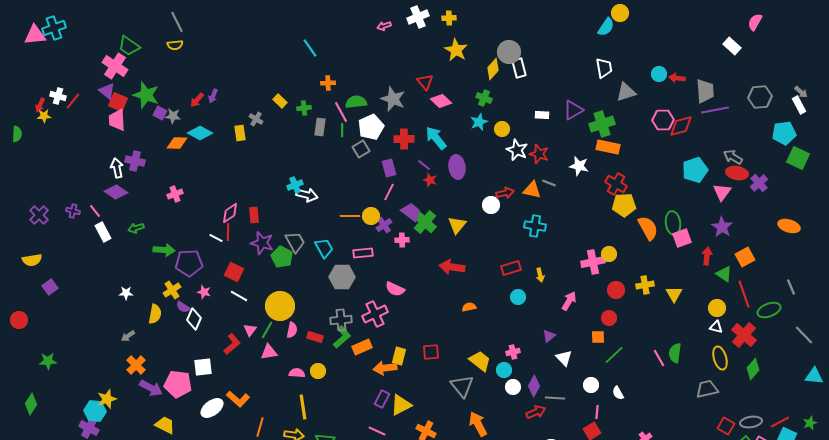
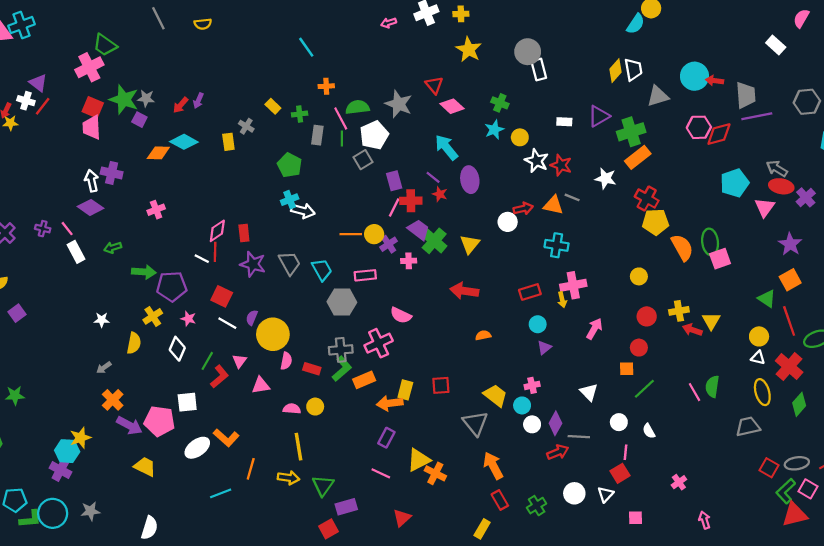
yellow semicircle: (175, 45) -> (203, 24), moved
pink cross: (115, 66) -> (89, 67), turned 30
yellow diamond: (493, 69) -> (616, 71), moved
cyan circle: (659, 74) -> (694, 76), size x1.6
purple triangle: (107, 91) -> (38, 83), moved
gray star: (173, 116) -> (146, 98), moved
red cross: (404, 139) -> (411, 201), moved
orange rectangle: (608, 147) -> (638, 157), turned -50
purple star: (722, 227) -> (790, 244), moved
red arrow: (707, 256) -> (692, 330), moved, turned -78
green pentagon: (282, 257) -> (290, 165), moved
pink cross: (593, 262) -> (573, 285), moved
purple semicircle: (183, 307) -> (252, 318), moved, turned 80
green line: (267, 330) -> (207, 361), moved
purple triangle: (549, 336) -> (544, 348), moved
yellow triangle: (401, 405) -> (419, 460), moved

